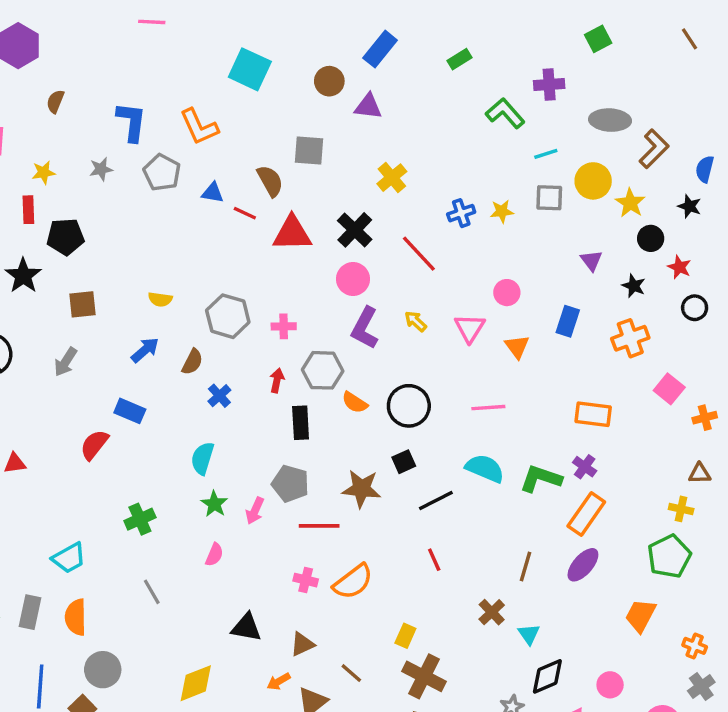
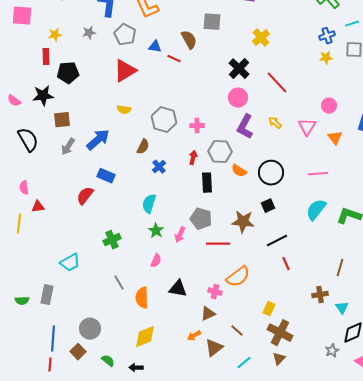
blue cross: (461, 213) -> (327, 36), moved
red triangle: (292, 233) -> (125, 71), moved, turned -30
black star: (23, 276) -> (43, 96), turned 30
brown square: (82, 304) -> (62, 120), moved
blue arrow: (145, 350) -> (98, 140), moved, size x1.4
cyan semicircle: (485, 468) -> (316, 210), turned -75
black line: (436, 501) -> (277, 241), moved
pink cross: (306, 580) -> (215, 292), moved
brown cross: (492, 612) -> (320, 295), turned 35
orange semicircle: (76, 617) -> (142, 298), moved
black triangle: (246, 627) -> (178, 289), moved

